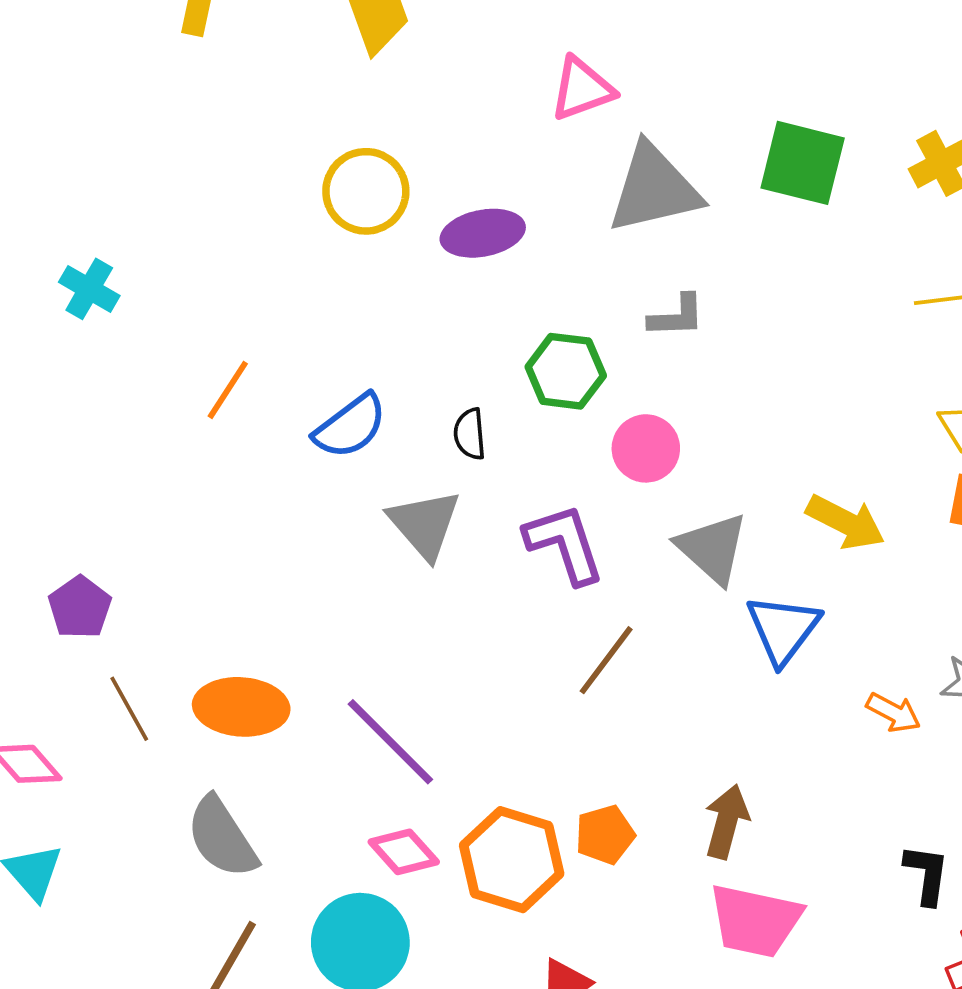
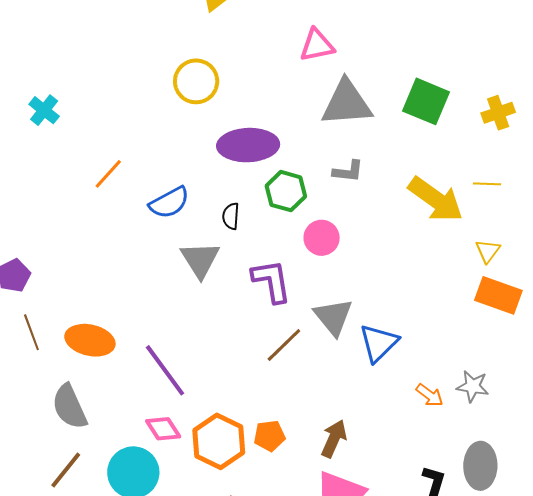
purple ellipse: (483, 233) -> (248, 145), moved, size x1.4
yellow arrow: (846, 522) -> (436, 199), moved, size x1.4
gray triangle: (712, 548) -> (333, 317), moved

